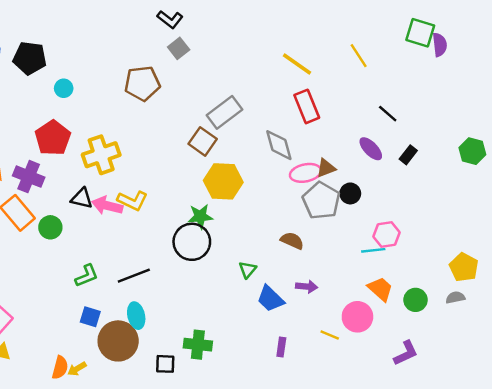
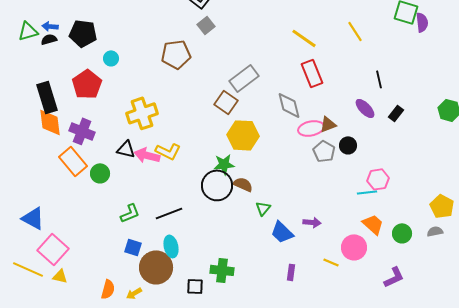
black line: (388, 114) -> (379, 79), turned 36
red pentagon: (53, 138) -> (87, 84), moved
gray pentagon: (321, 201) -> (324, 151), size x0.7
brown semicircle: (292, 241) -> (243, 184), moved
yellow arrow: (77, 369) -> (134, 293), moved

